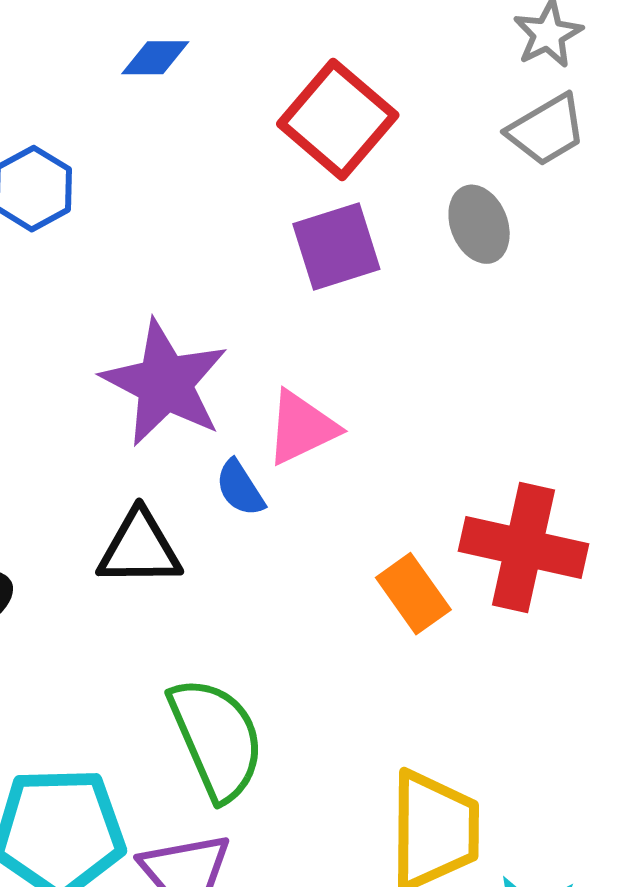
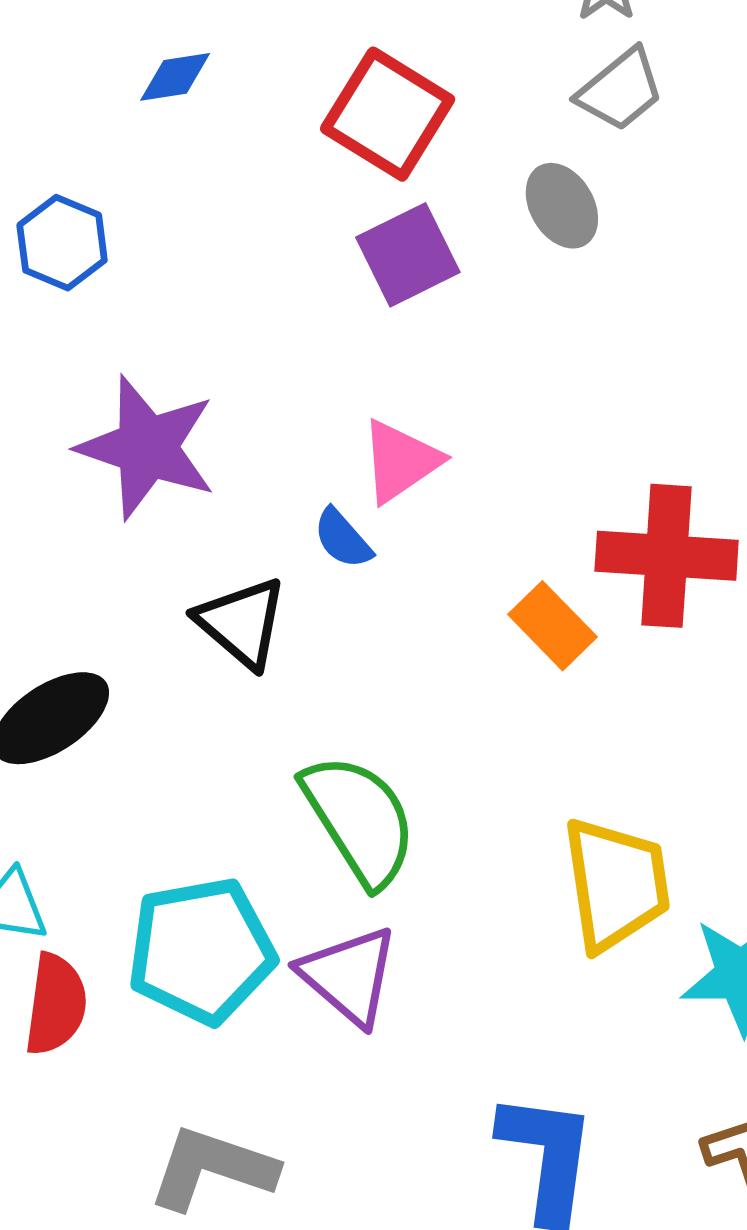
purple star: (165, 383) -> (147, 447), moved
black triangle: (139, 548) -> (242, 623), turned 50

